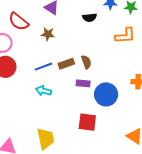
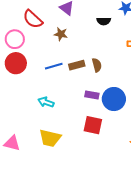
purple rectangle: (83, 83) -> (92, 95), moved
cyan arrow: (44, 91) -> (46, 102), moved
yellow trapezoid: (46, 139) -> (50, 138), turned 110

